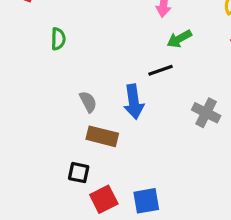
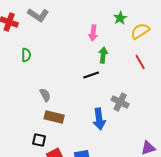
green arrow: (179, 39) -> (103, 55), turned 126
blue arrow: (134, 102) -> (99, 119), moved

